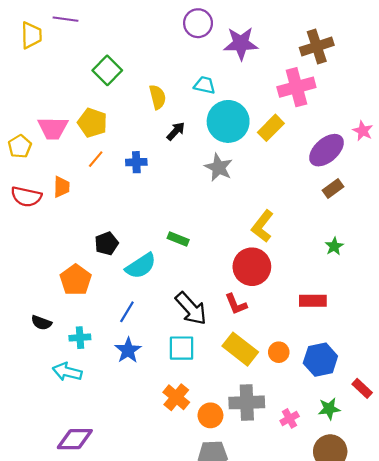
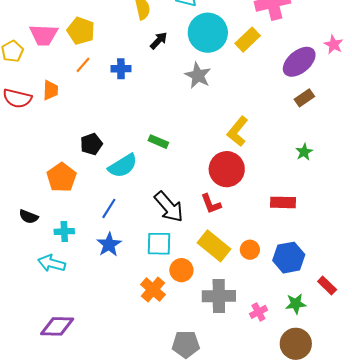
orange circle: (210, 415) -> (181, 270), moved

